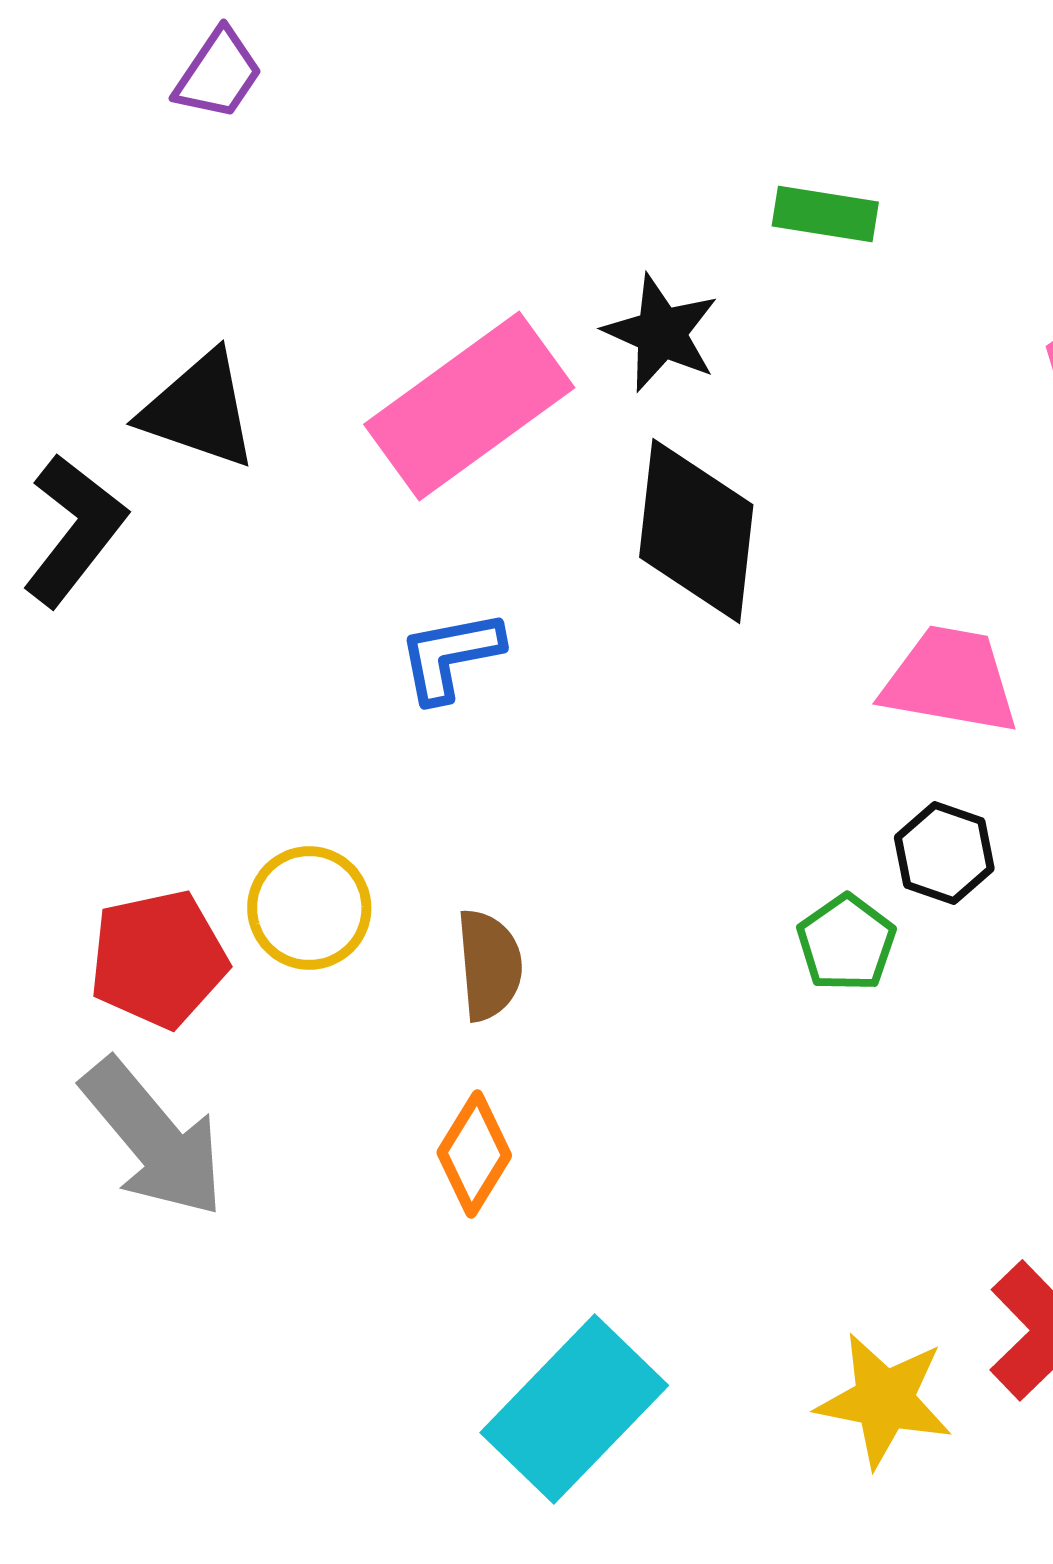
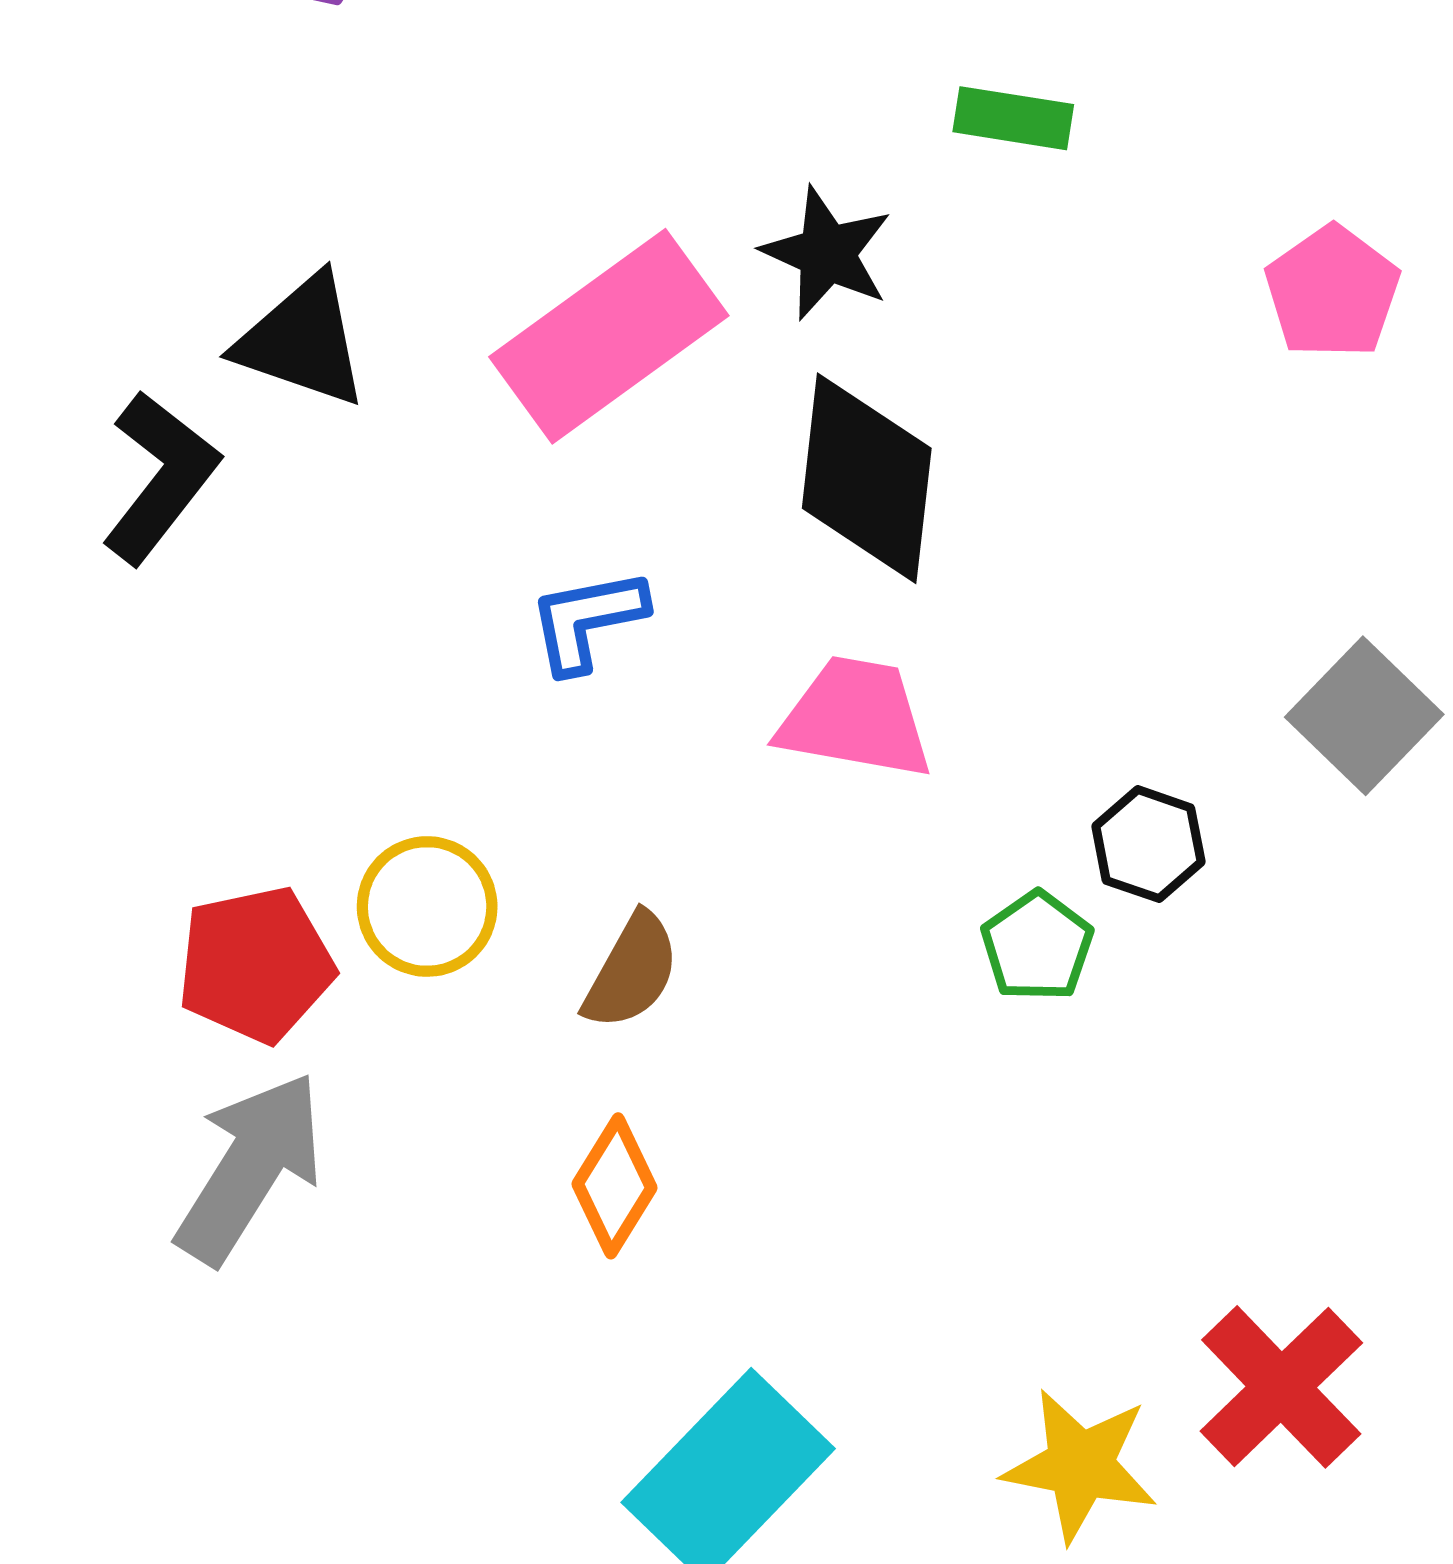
pink trapezoid: (950, 680) -> (855, 718), moved
brown semicircle: (489, 965) -> (632, 971), turned 34
gray arrow: (153, 1138) -> (250, 1168), turned -108

